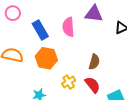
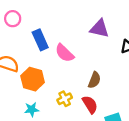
pink semicircle: (68, 27) -> (64, 53), moved, turned -48
orange hexagon: (46, 58) -> (33, 79), moved

